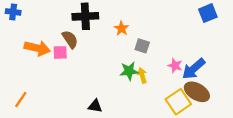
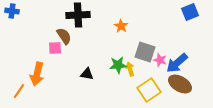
orange star: (121, 28) -> (121, 26), moved
gray square: (142, 46) -> (145, 52), moved, size x1.5
orange arrow: (37, 48) -> (37, 74), moved, turned 90
yellow square: (178, 102) -> (149, 90), moved
black triangle: (95, 106) -> (87, 74), moved

